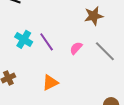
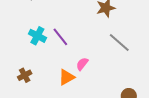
pink semicircle: (76, 48) -> (82, 64), moved

